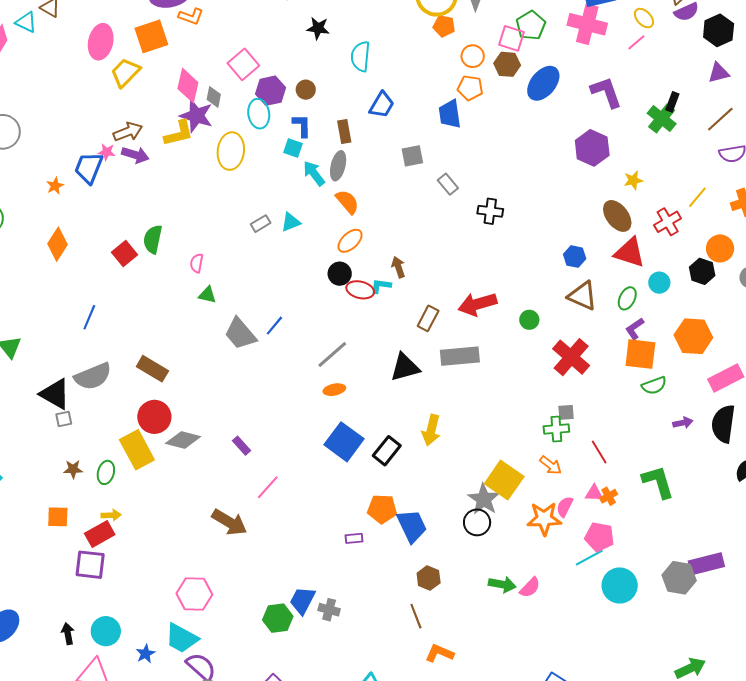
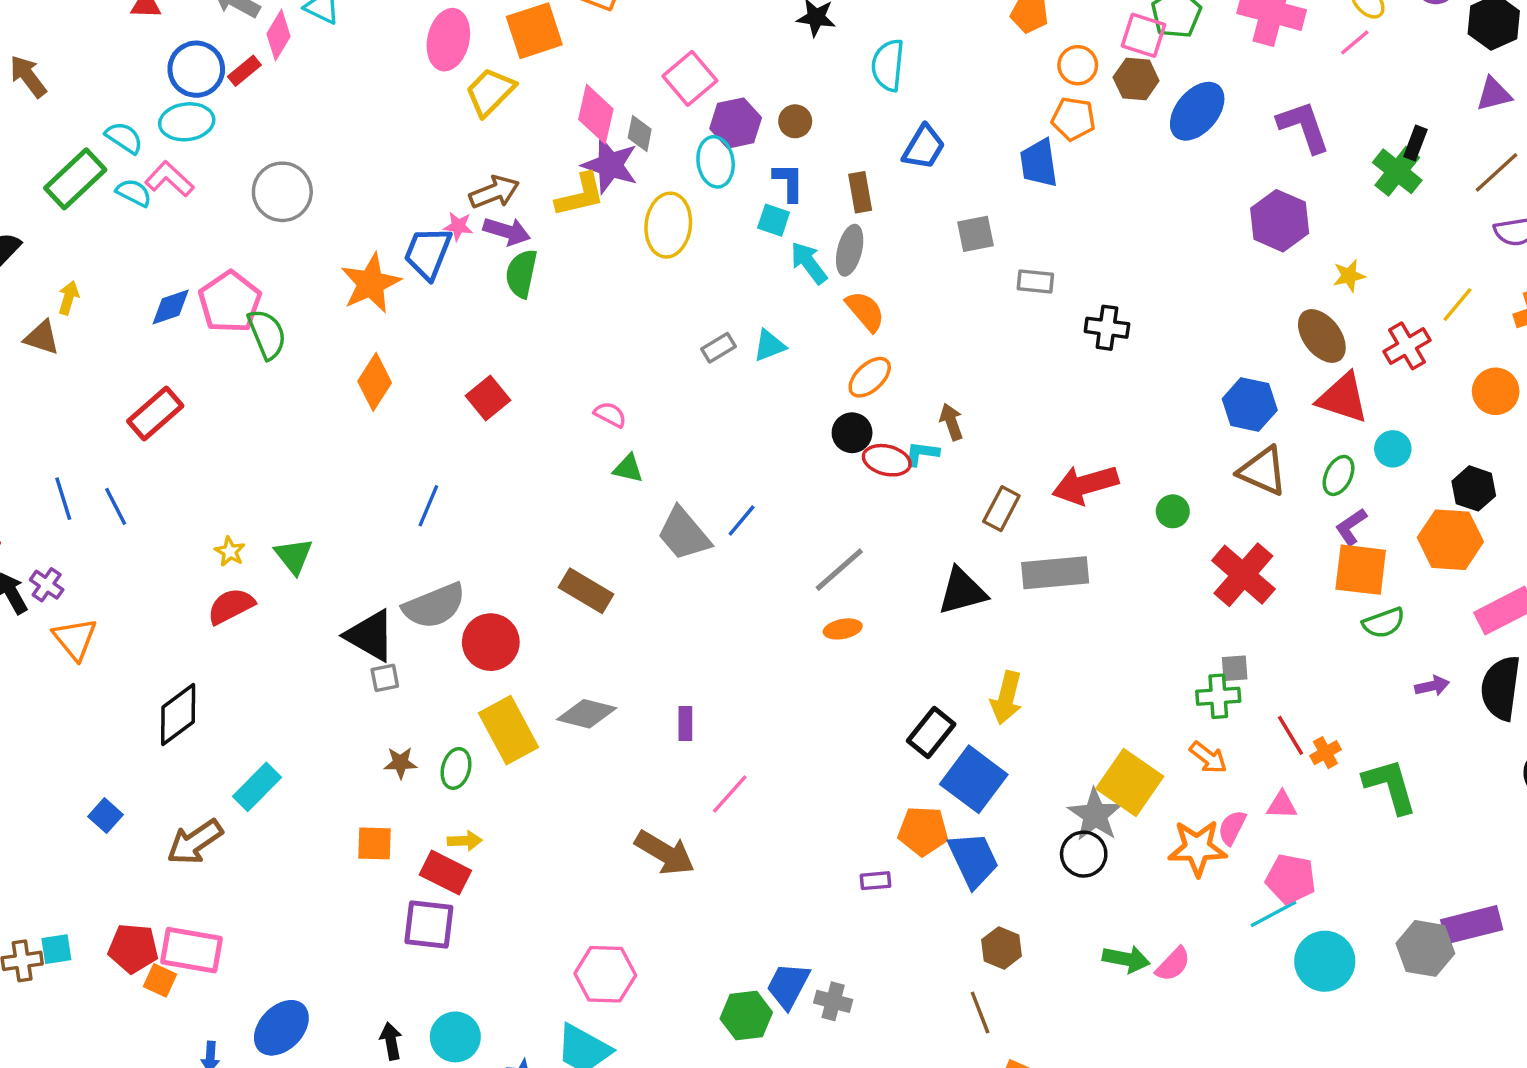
gray rectangle: (448, 184) -> (1035, 282), turned -45
orange star: (55, 186) -> (371, 283), size x2.0
green semicircle: (153, 239) -> (521, 274), moved
blue hexagon: (575, 257) -> (1250, 405), size x1.4
pink semicircle: (197, 263) -> (610, 415), turned 108
black hexagon: (702, 271) -> (1474, 488), moved
brown rectangle: (152, 369) -> (586, 591), moved
red circle: (154, 417) -> (491, 642), moved
blue square: (344, 442) -> (974, 779), moved
purple rectangle: (241, 446) -> (685, 723), turned 42
orange cross: (609, 496) -> (1325, 753), moved
red rectangle: (100, 534) -> (445, 873), turned 56

